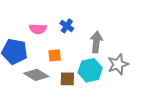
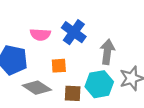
blue cross: (67, 26) -> (74, 32), size x1.5

